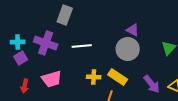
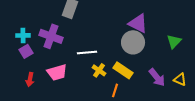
purple triangle: (133, 30) -> (138, 23), size x1.5
white line: (82, 46) -> (87, 52), moved
yellow cross: (94, 77) -> (99, 70), turned 32

